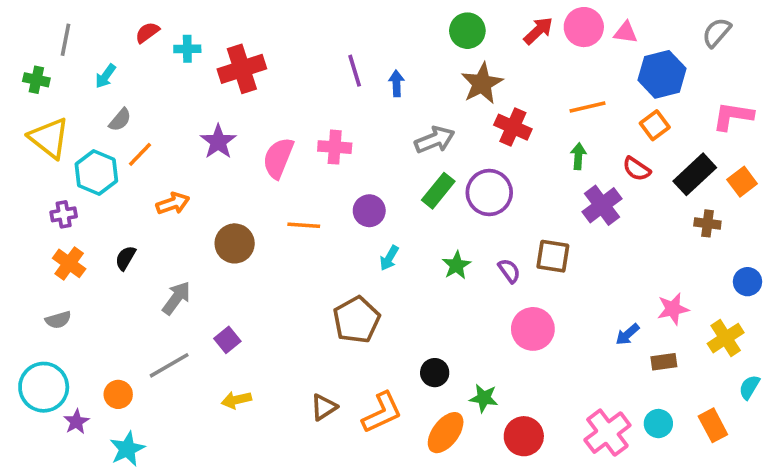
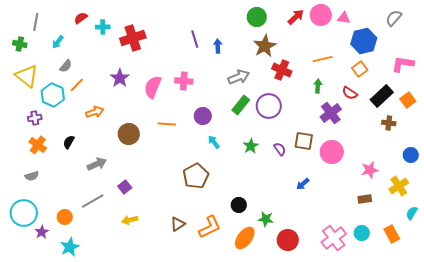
cyan arrow: (389, 258) -> (214, 142), turned 112
gray arrow: (176, 298) -> (97, 164), turned 30
pink circle: (533, 329) -> (332, 152), moved
blue arrow: (627, 334) -> (303, 184), moved

